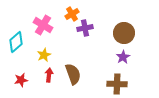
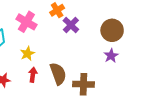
purple cross: (85, 28) -> (71, 25), turned -35
brown cross: (117, 84) -> (84, 84), moved

